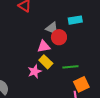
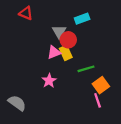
gray triangle: (52, 28) -> (59, 32), turned 48
yellow rectangle: (46, 62) -> (66, 53), moved, turned 32

